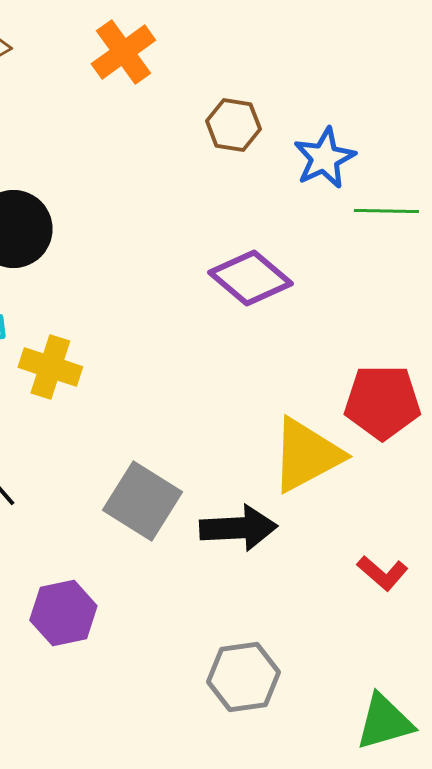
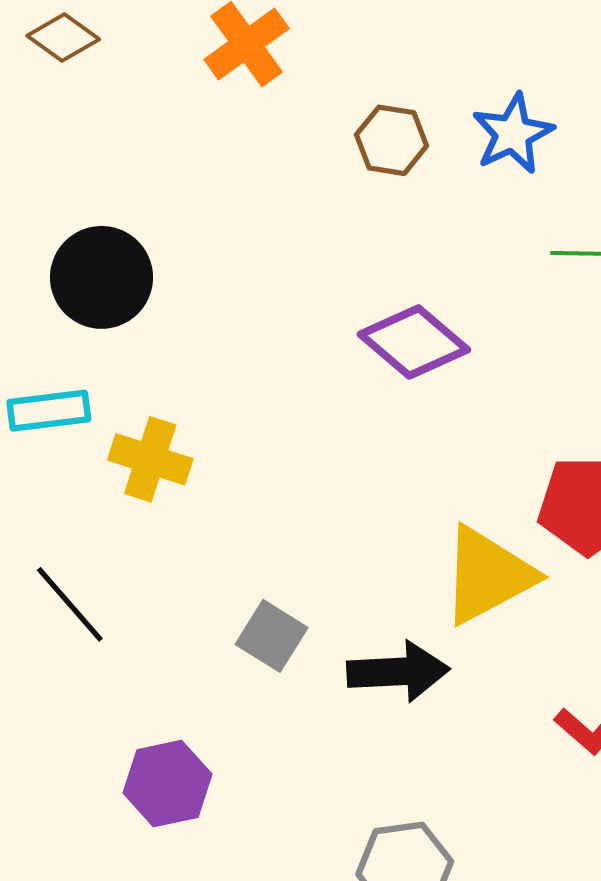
blue star: (324, 158) -> (513, 134), moved
gray square: (142, 501) -> (272, 636), size x0.7

